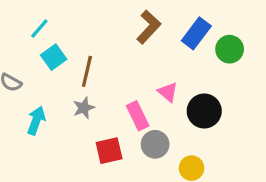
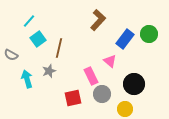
blue rectangle: (196, 33) -> (125, 39), moved
gray star: (84, 108) -> (49, 71), moved
black circle: (204, 111) -> (134, 84), moved
cyan arrow: (36, 121) -> (27, 79), turned -36

